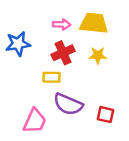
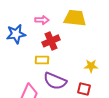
pink arrow: (62, 24) -> (42, 20), moved
yellow star: (98, 55) -> (91, 66), moved

